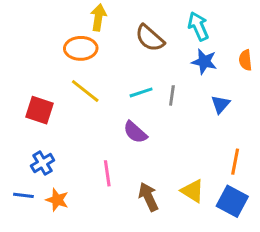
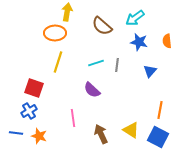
cyan arrow: (198, 26) -> (135, 18), turned -102
yellow line: (85, 91) -> (58, 62), turned 70
red square: (40, 110) -> (34, 88), moved

